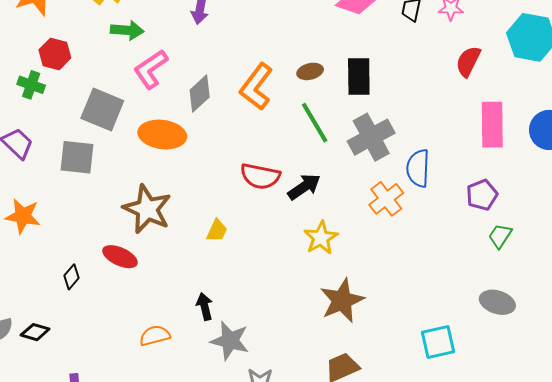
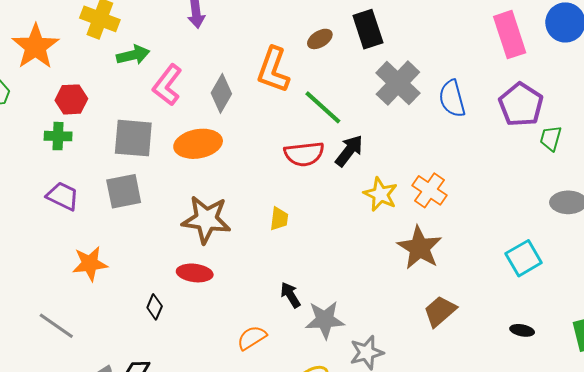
green line: (315, 123) -> (323, 107), moved
purple pentagon: (482, 195) -> (521, 105), size x1.4
orange cross: (386, 199) -> (429, 190), moved

